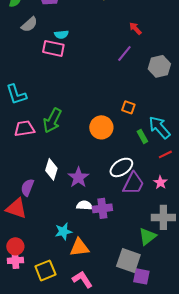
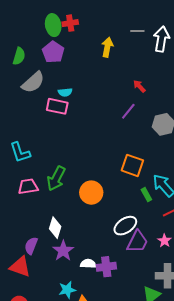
gray semicircle: (29, 24) -> (33, 82), size x1.4
orange square: (128, 107) -> (132, 165), size x1.6
orange circle: (101, 127) -> (91, 193), moved
purple star: (78, 177) -> (63, 251), moved

